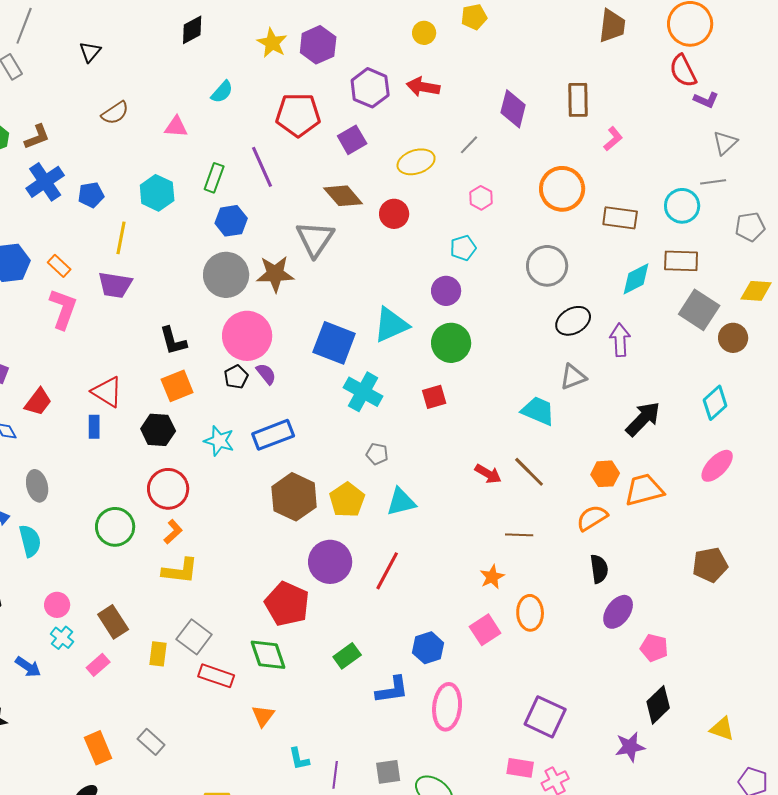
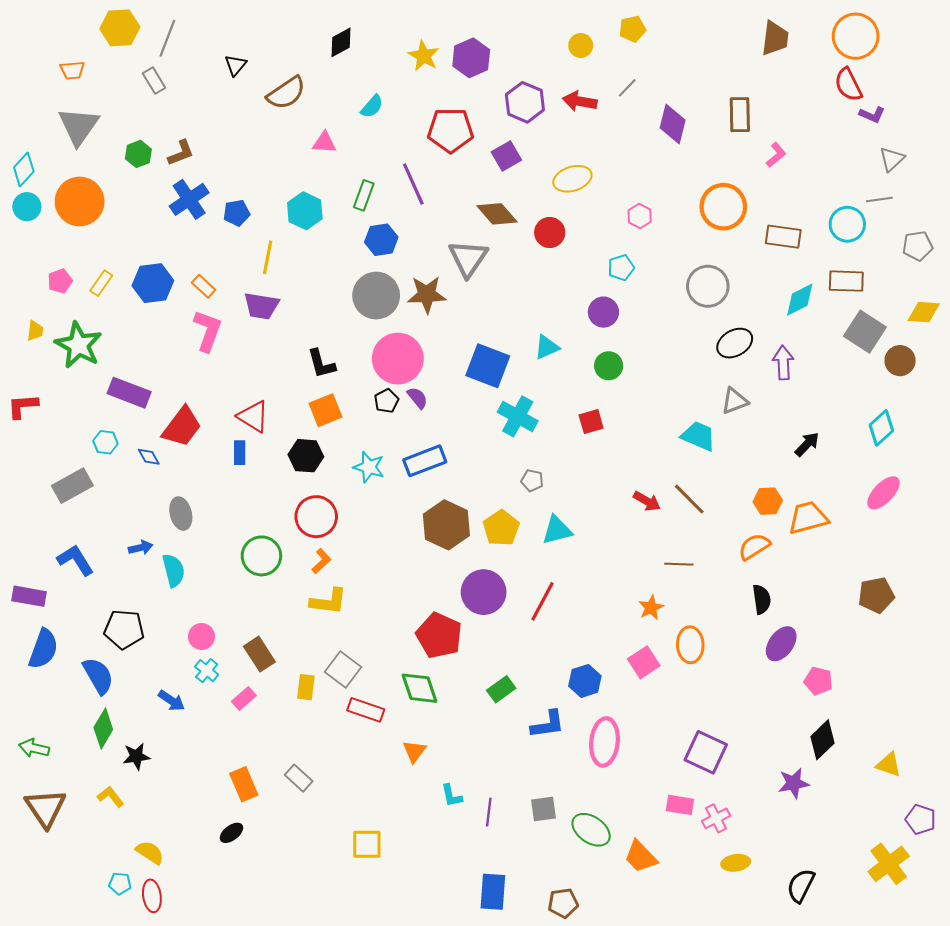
brown semicircle: (115, 113) -> (286, 93), moved, size x1.4
gray line: (469, 145) -> (627, 88), moved
cyan triangle: (391, 325) -> (547, 347), size x0.7
green circle: (451, 343) -> (609, 366), size x0.7
red trapezoid: (38, 402) -> (182, 427), size x1.4
black arrow: (643, 419) -> (807, 444), size x0.7

